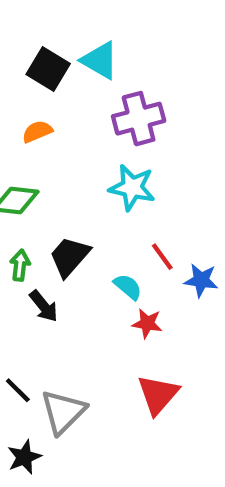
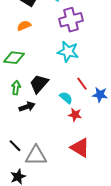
black arrow: (44, 306) -> (27, 107), turned -70
red triangle: (158, 395) -> (80, 148), turned -40
gray triangle: (63, 412) -> (36, 156), turned 45

